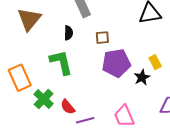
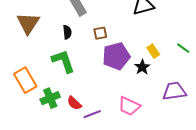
green cross: (44, 99) -> (50, 98), turned 30
pink trapezoid: (124, 116) -> (129, 106), turned -35

